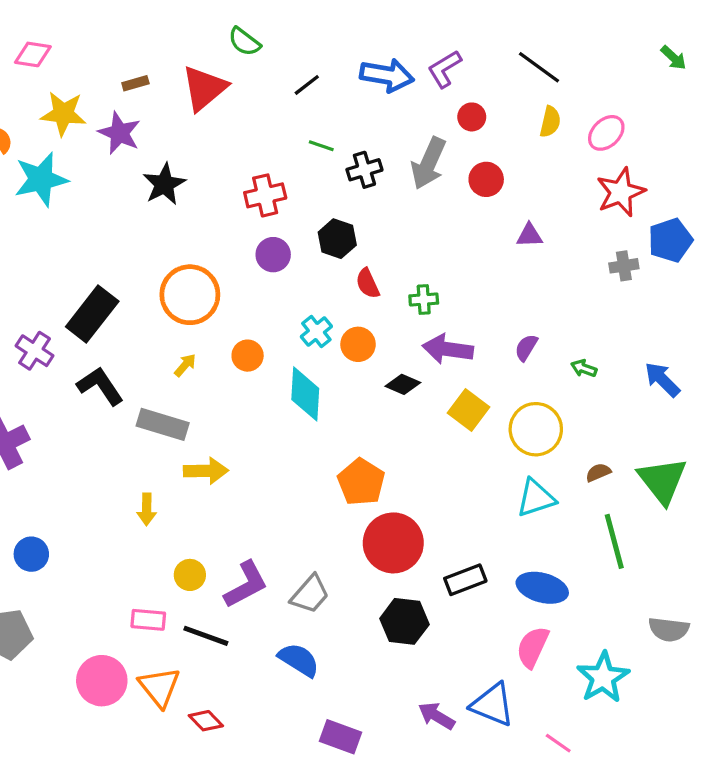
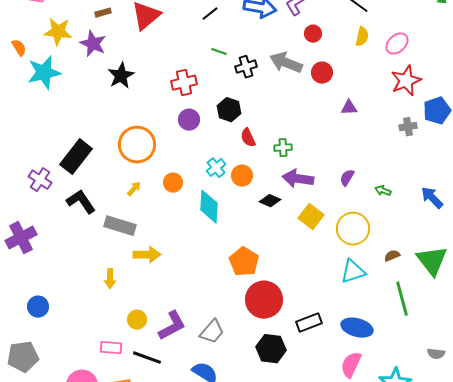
gray arrow: (429, 163) -> (286, 63), turned 88
gray semicircle: (669, 629) -> (436, 354), size x0.7

